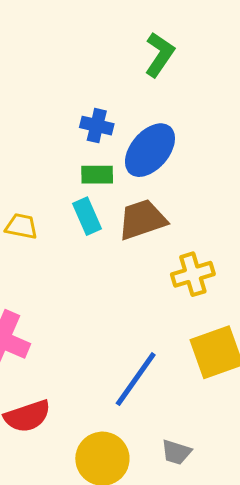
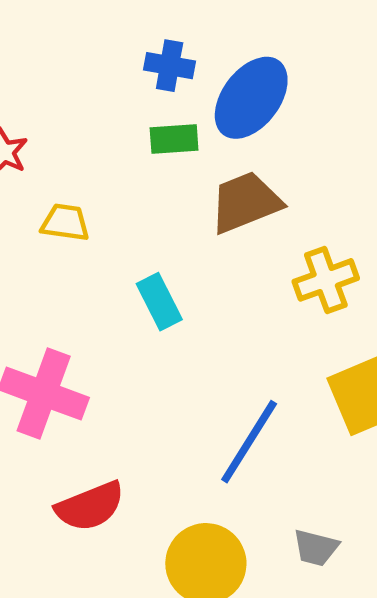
cyan rectangle: (87, 216) -> (159, 302), moved

